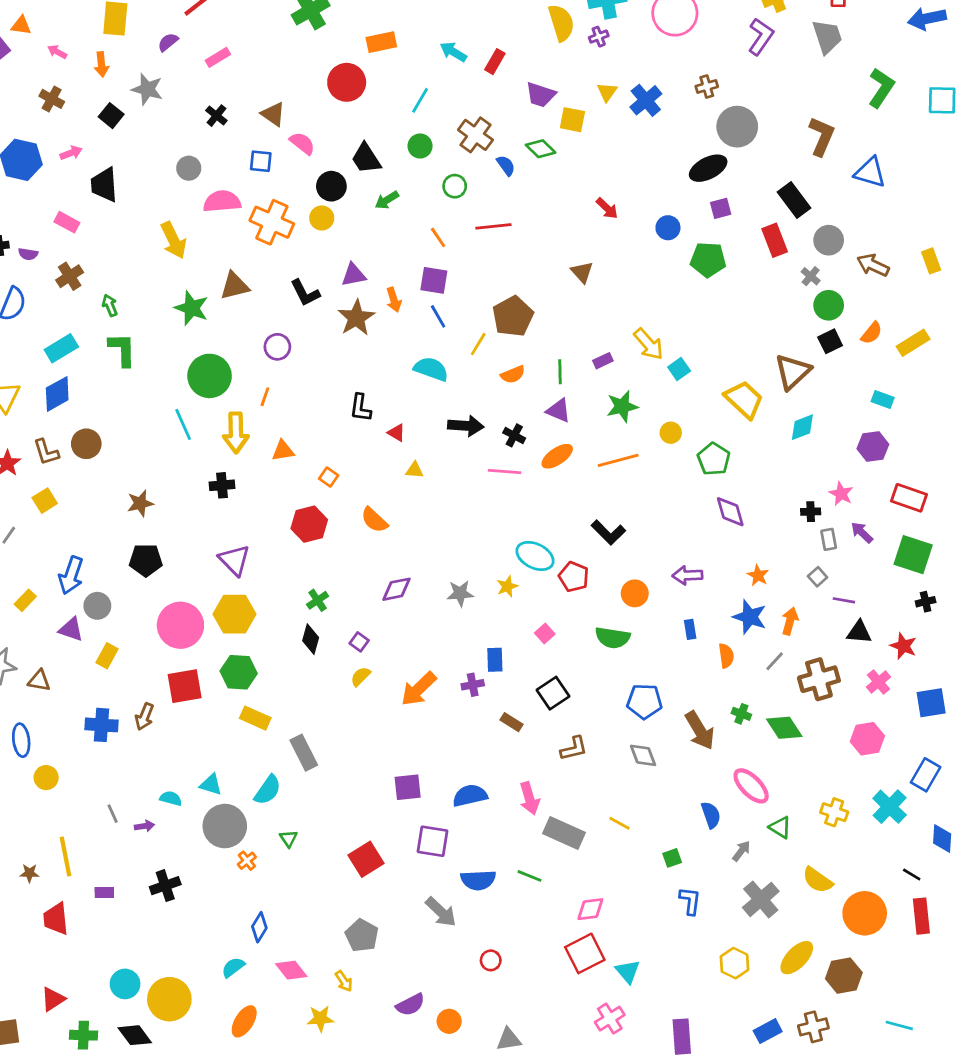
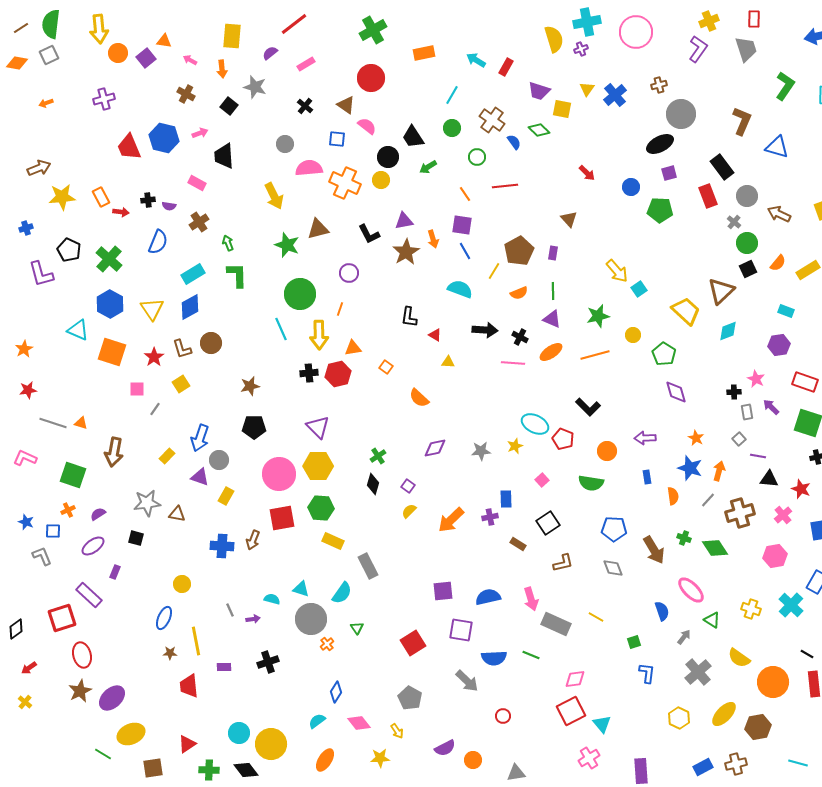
red circle: (347, 82) -> (371, 78), moved
purple rectangle: (603, 361) -> (553, 253), moved, turned -56
red hexagon: (309, 524) -> (338, 374), moved
blue ellipse: (21, 740) -> (164, 618), moved, turned 30

